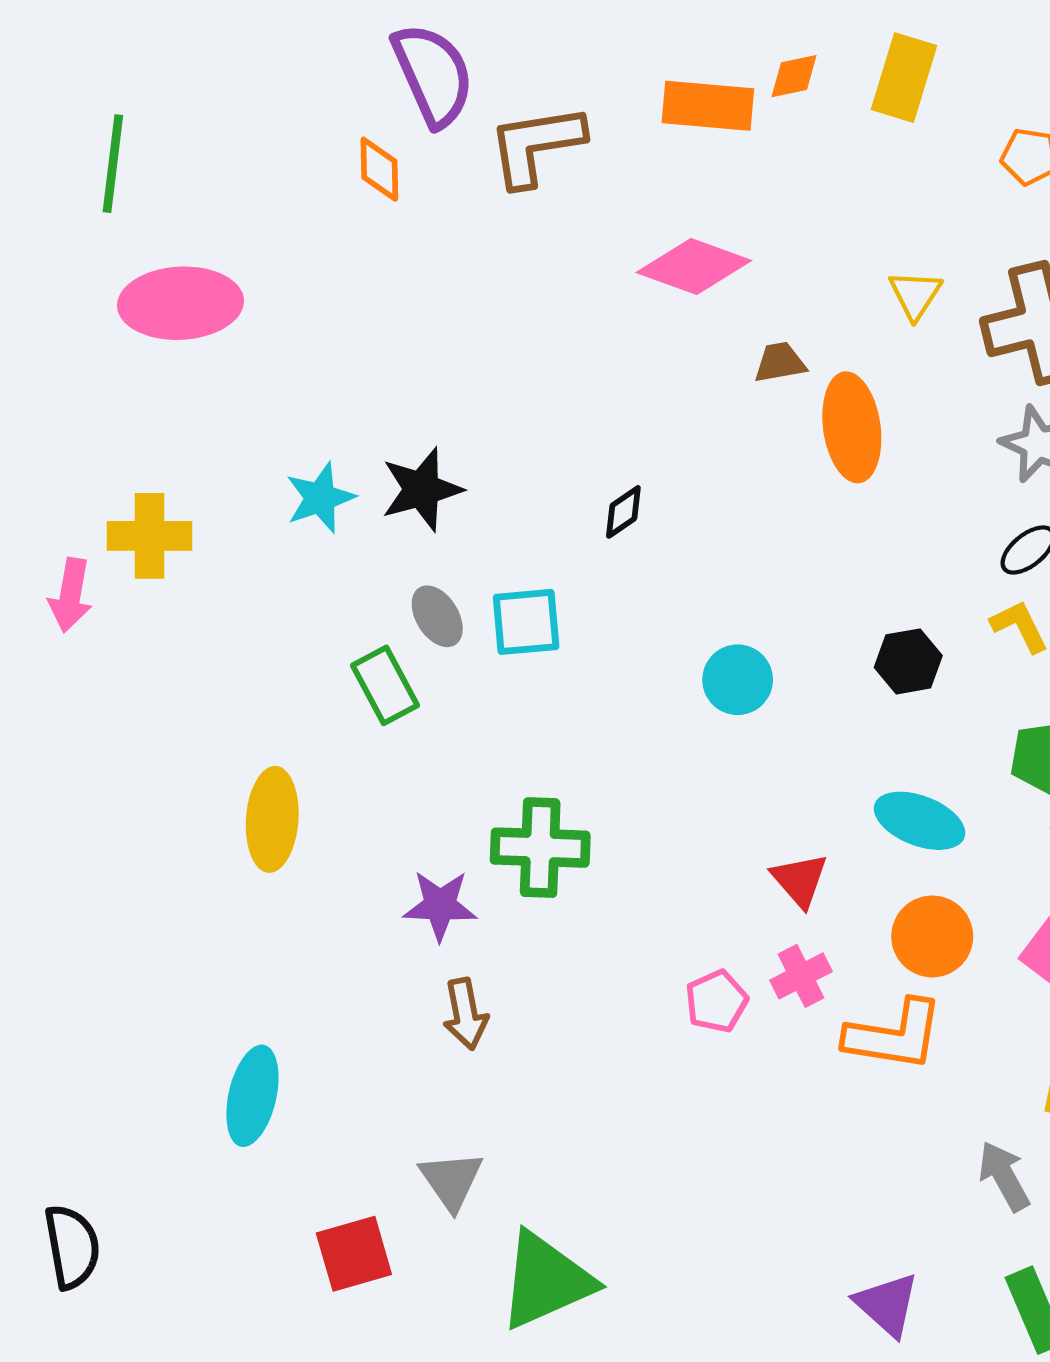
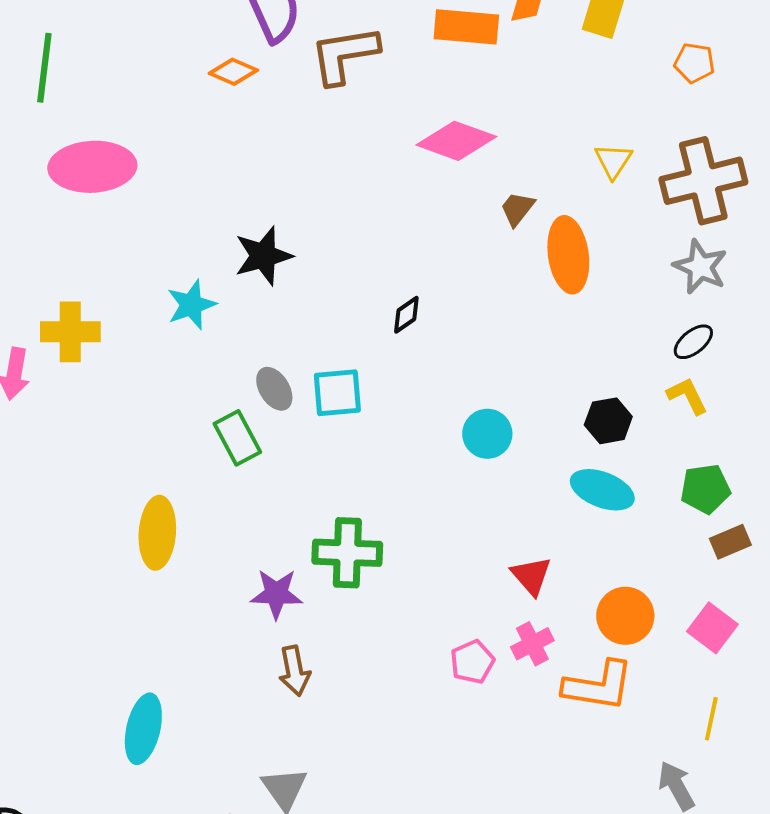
orange diamond: (379, 169) -> (233, 72), turned -66
brown trapezoid: (780, 362) -> (517, 209), turned -42
black star: (422, 489) -> (263, 256), moved
cyan ellipse: (920, 821) -> (602, 490), moved

